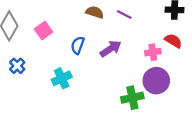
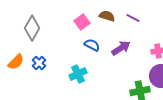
pink square: (43, 30) -> (82, 22), moved
blue semicircle: (78, 45) -> (92, 45), turned 98

